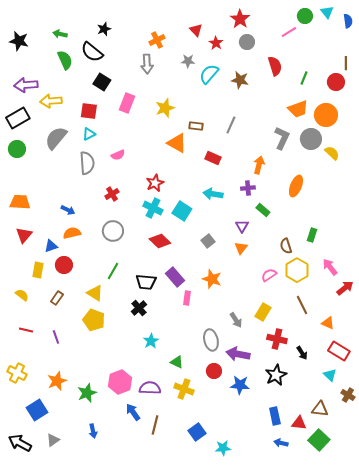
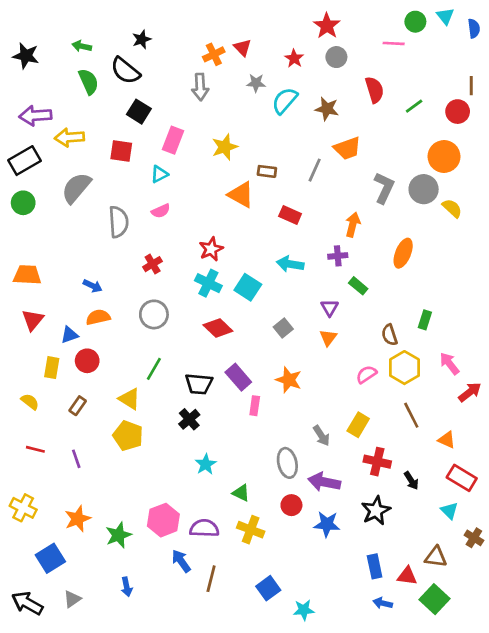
red triangle: (196, 30) -> (242, 48), moved
pink line: (289, 32) -> (394, 43), turned 35
green line: (304, 78) -> (414, 106), turned 32
orange trapezoid: (298, 109) -> (347, 148), moved
cyan triangle: (89, 134) -> (159, 174), moved

